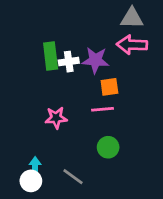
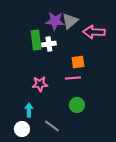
gray triangle: (132, 18) -> (70, 21), moved, turned -42
purple star: (95, 60) -> (55, 21), moved
cyan arrow: (35, 167) -> (29, 110), moved

